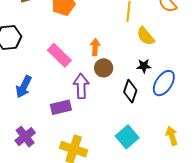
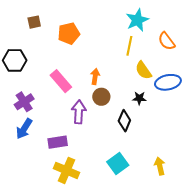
blue ellipse: (164, 83) -> (168, 82), moved, turned 40
blue arrow: (24, 87) -> (24, 129), moved
purple rectangle: (61, 107) -> (58, 142), moved
purple cross: (25, 137) -> (24, 102), moved

